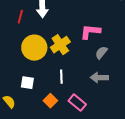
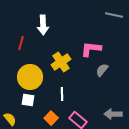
red line: (20, 17) -> (21, 43), moved
yellow circle: (34, 48) -> (30, 77), moved
gray arrow: (99, 78) -> (113, 114), moved

